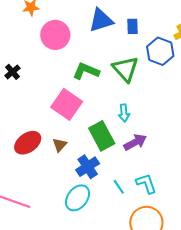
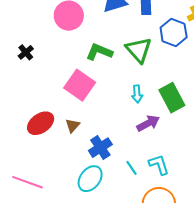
green rectangle: (102, 136) -> (172, 98), moved

